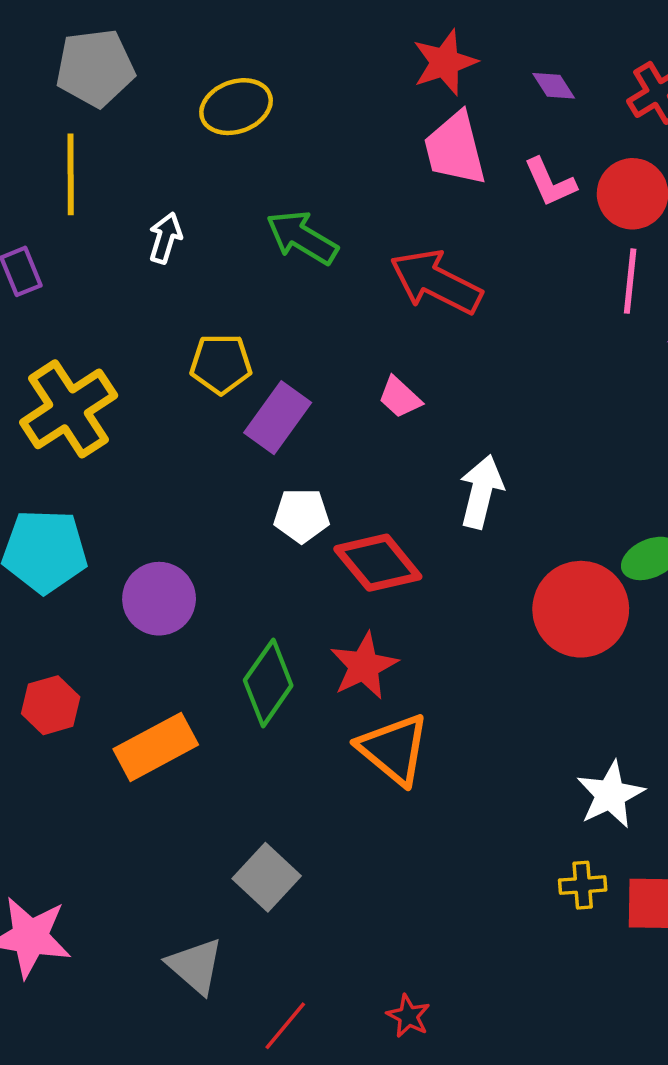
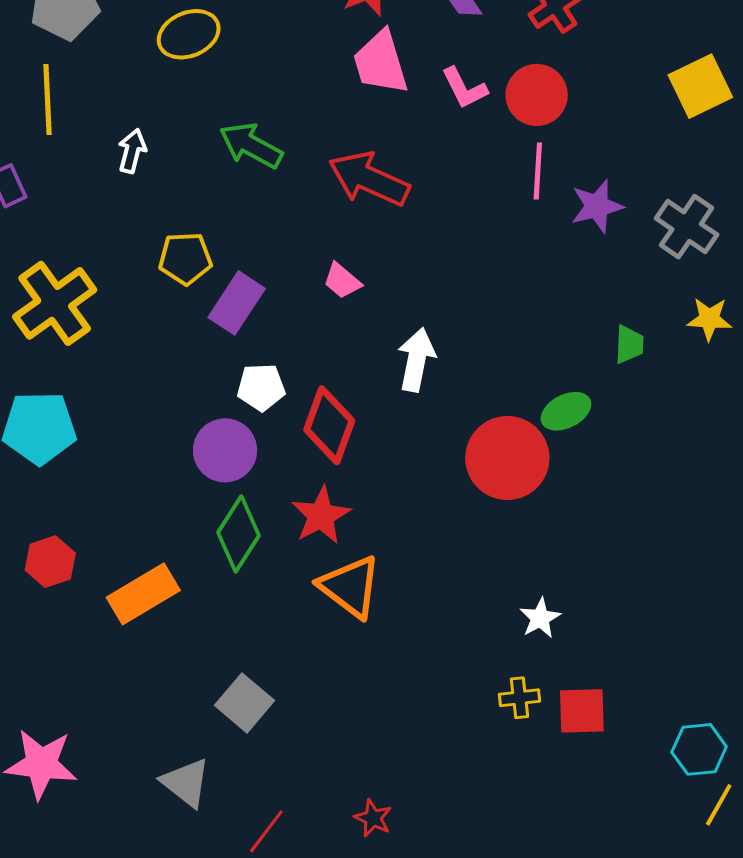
red diamond: (378, 563) -> (329, 425), turned 62
purple circle: (159, 599) -> (225, 450), moved
white star: (610, 795) -> (540, 618), size x0.7

